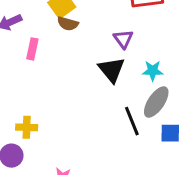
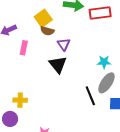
purple triangle: (123, 39) -> (64, 44), moved
black triangle: (112, 70) -> (58, 64), moved

